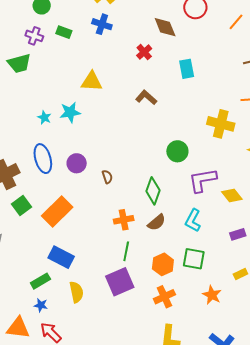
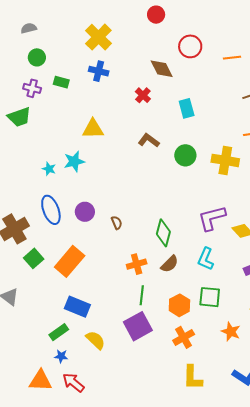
orange line: (236, 22) -> (232, 58), turned 48
green circle: (177, 151) -> (185, 155), moved
yellow semicircle: (76, 292) -> (96, 340), turned -30

